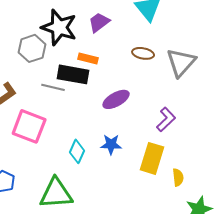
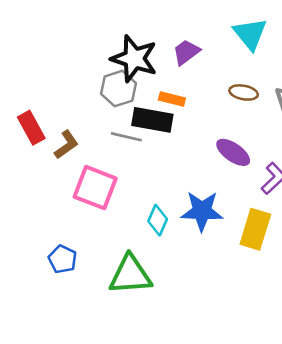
gray hexagon: (32, 48) -> (119, 89), moved
purple ellipse: (116, 99) -> (233, 152), moved, turned 64
blue star: (111, 144) -> (202, 211), size x1.5

